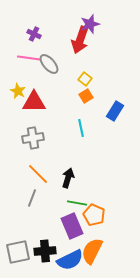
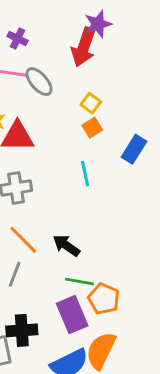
black arrow: (68, 178) -> (66, 246), turned -72
black cross: (45, 251) -> (22, 330), moved

